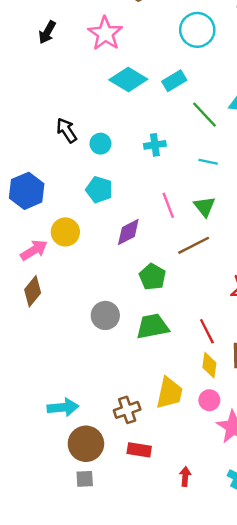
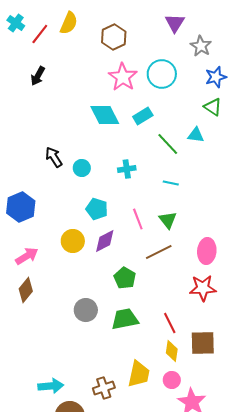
pink star: (105, 34) -> (123, 77), moved
cyan diamond: (128, 79) -> (105, 115), turned 32
cyan pentagon: (99, 190) -> (97, 209), moved
yellow circle: (65, 232) -> (73, 241), moved

